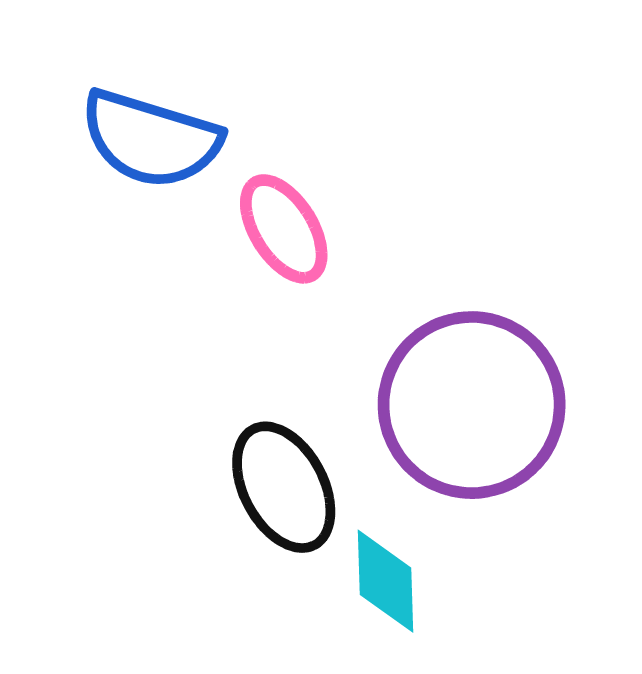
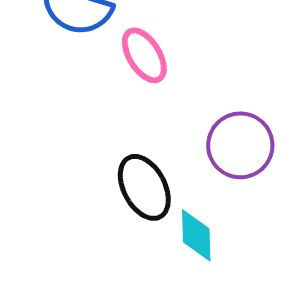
purple circle: (472, 405) -> (240, 145), size x0.7

